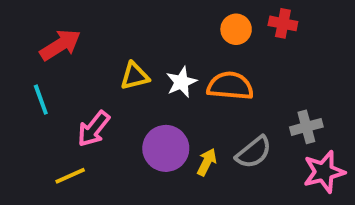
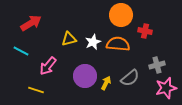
red cross: (283, 23) -> (145, 31), moved
orange circle: (236, 29) -> (121, 15), size x1.5
cyan line: (41, 100) -> (21, 51), turned -42
yellow line: (70, 176) -> (36, 90), turned 42

